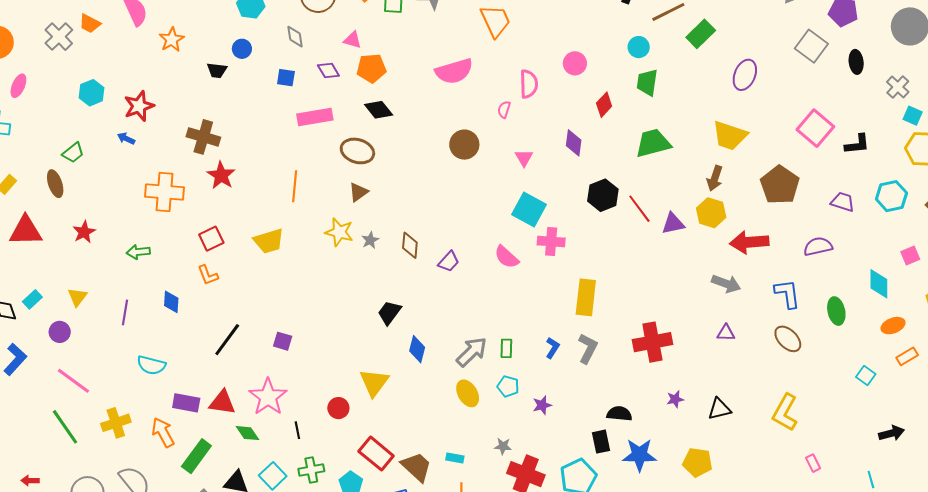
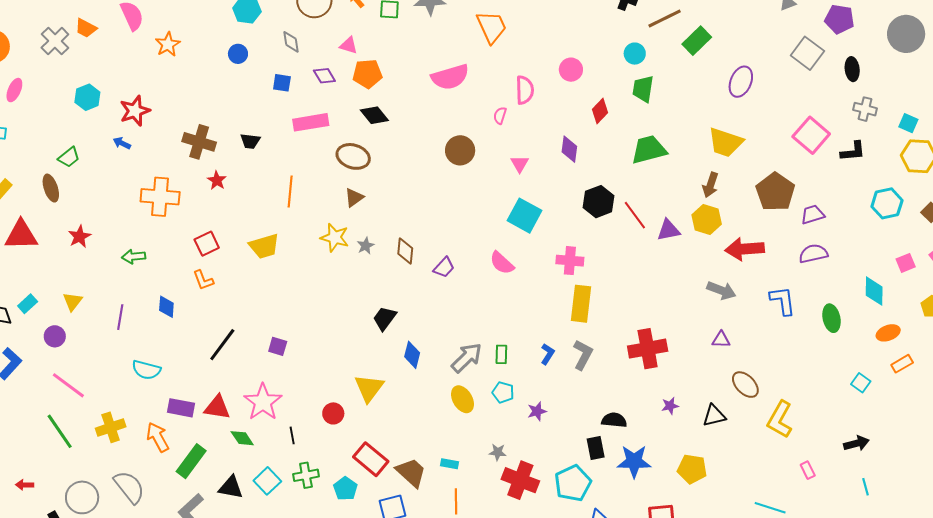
black trapezoid: (217, 70) -> (250, 141), moved
gray cross: (898, 87) -> (865, 109), moved, turned -30
red star: (221, 175) -> (217, 180), size x0.7
purple trapezoid: (843, 202) -> (813, 214), moved, turned -35
pink cross: (551, 242) -> (570, 261), moved
brown ellipse: (788, 339) -> (745, 385), moved
black arrow: (892, 433) -> (856, 443), moved

